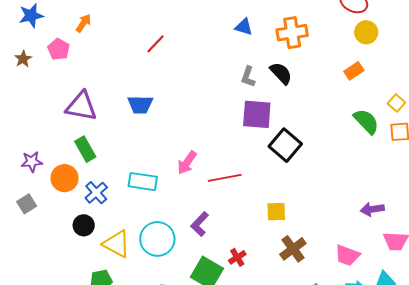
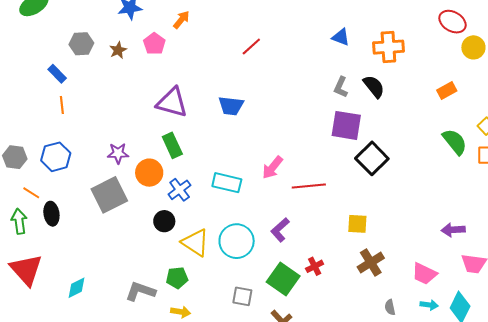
yellow circle: (366, 32) -> (473, 47), moved
gray square: (27, 204) -> (109, 195), size x1.8

